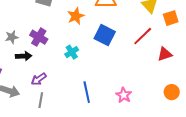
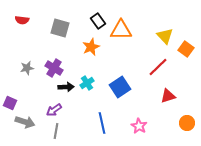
orange square: (171, 18) -> (186, 49), turned -35
blue square: (105, 35) -> (120, 87), moved, turned 30
red triangle: (165, 54) -> (168, 96), moved
black arrow: (24, 56) -> (66, 87), moved

